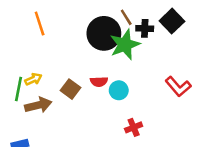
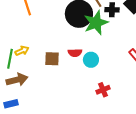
brown square: (70, 89) -> (52, 59), turned -35
brown arrow: (38, 105) -> (17, 80), moved

